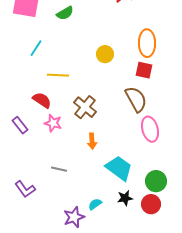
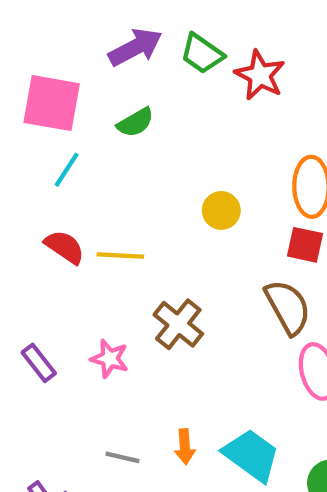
cyan line: (36, 48) -> (67, 170), moved
red semicircle: (42, 100) -> (65, 247), moved
orange arrow: (92, 141) -> (185, 447), moved

